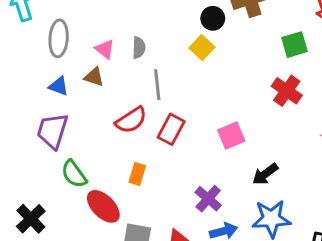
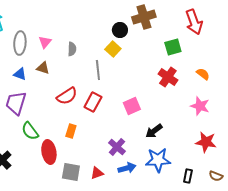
pink triangle: (105, 49) -> (45, 42), moved, turned 32
gray line: (157, 85) -> (98, 70), moved
red ellipse: (103, 206) -> (49, 152), turned 35

